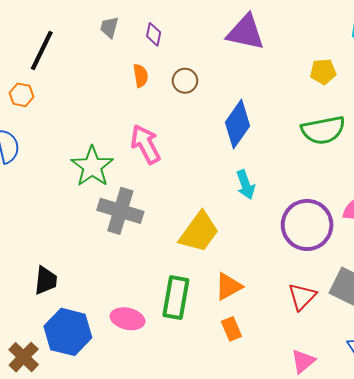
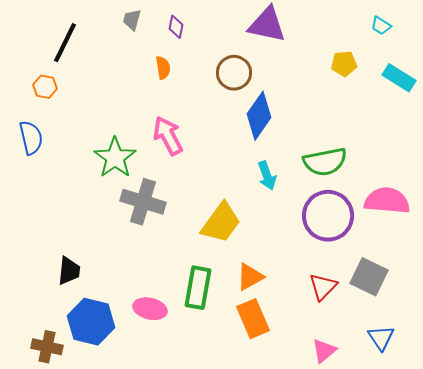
brown circle: (185, 81) -> (234, 73), moved, size x1.4
green semicircle: (323, 130) -> (325, 162), moved
orange rectangle: (231, 329) -> (253, 319), size x1.6
brown cross: (24, 357) -> (47, 347), turned -32

